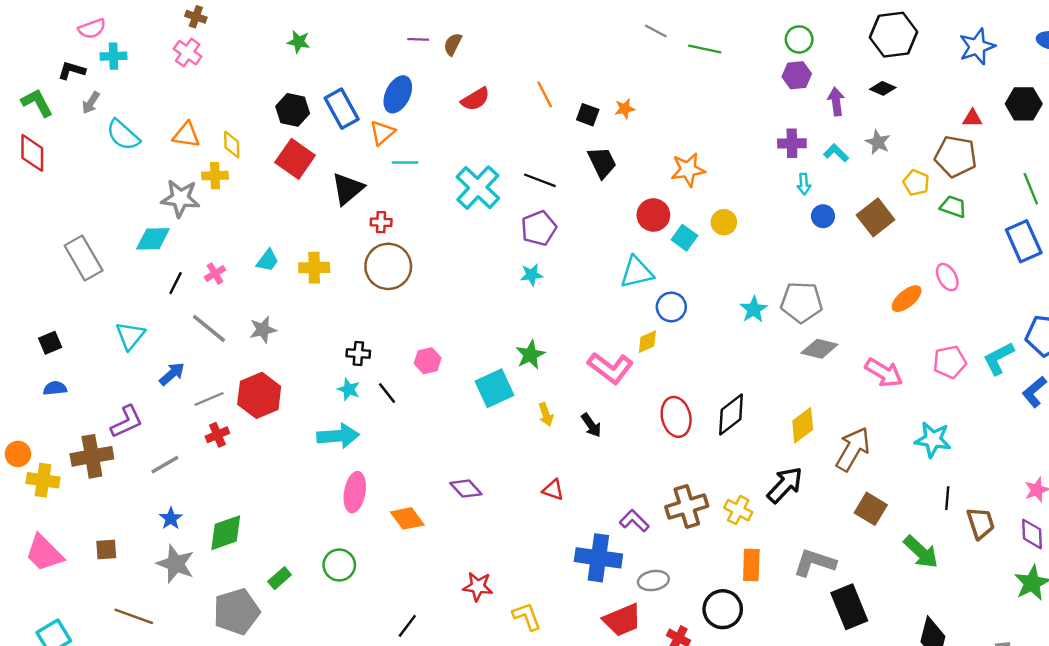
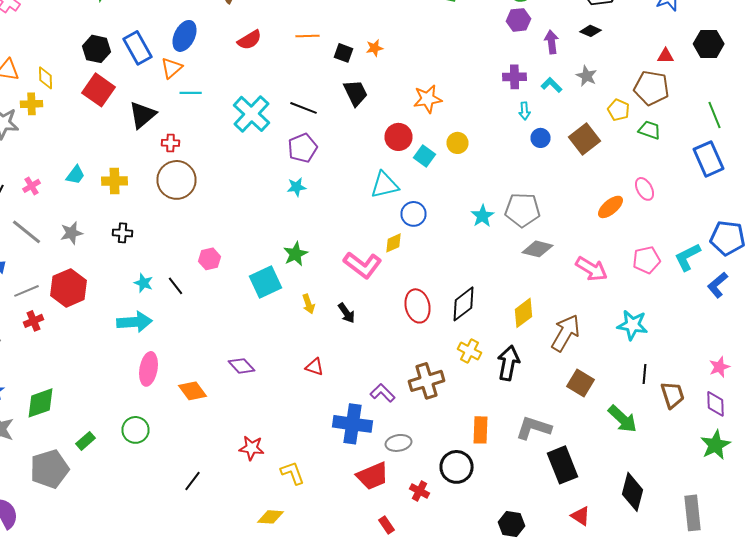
orange line: (545, 94) -> (308, 36), turned -65
black cross: (358, 354) -> (122, 233), moved
black arrow: (785, 485) -> (508, 363), turned -32
yellow cross: (738, 510) -> (470, 351), moved

